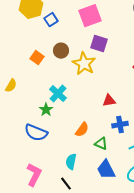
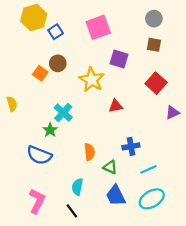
purple square: (99, 44) -> (119, 59), moved
brown circle: (61, 51) -> (58, 63), moved
yellow semicircle: (11, 86) -> (12, 104), turned -48
red triangle: (109, 101) -> (116, 106), moved
orange semicircle: (82, 130) -> (89, 152), turned -42

